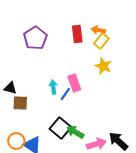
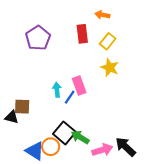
orange arrow: (98, 30) -> (102, 15), moved
black triangle: (10, 88) -> (12, 117), moved
orange circle: (16, 141) -> (51, 147), moved

